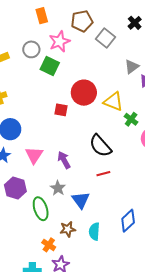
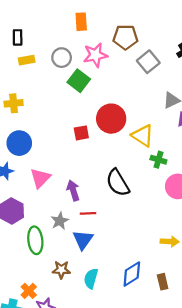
red square: (61, 110) -> (81, 133), turned -32
green cross: (131, 119) -> (158, 160), turned -32
red line: (103, 174) -> (88, 213), moved
orange cross: (49, 245) -> (29, 291), moved

